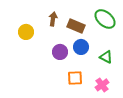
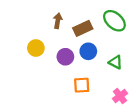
brown rectangle: (76, 26) -> (83, 28), turned -48
yellow circle: (26, 32) -> (36, 48), moved
pink cross: (102, 85) -> (120, 96), moved

